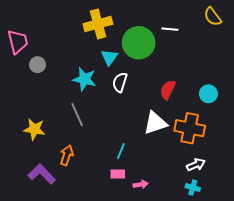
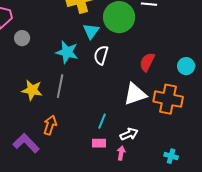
gray line: (77, 115) -> (60, 86), turned 35
yellow star: (34, 129) -> (32, 90), moved
white arrow: (196, 165) -> (129, 134), moved
pink arrow: (141, 184) -> (121, 153), turned -72

